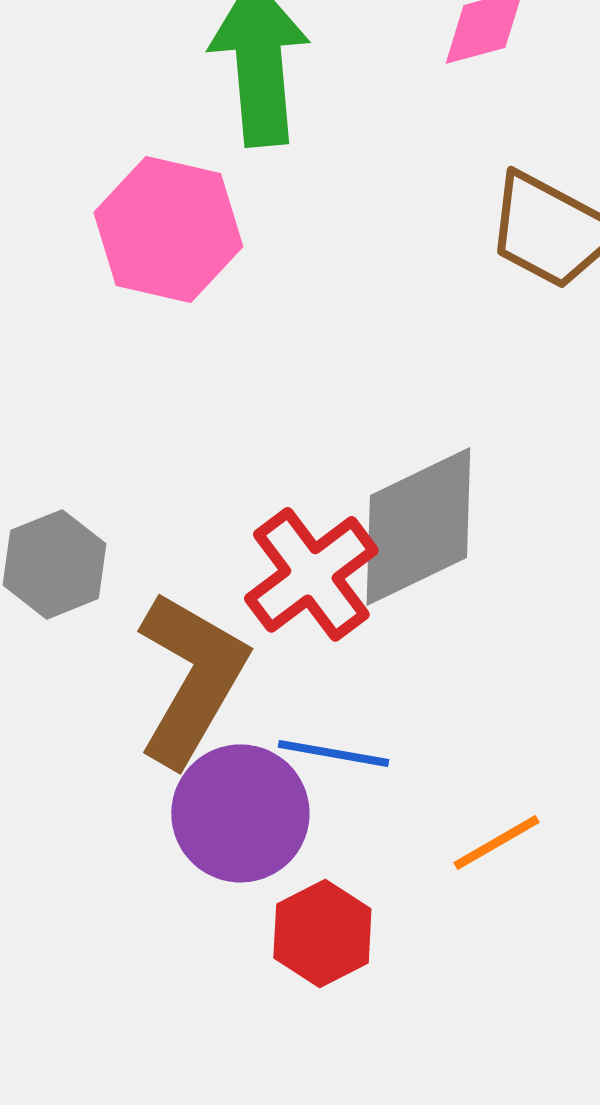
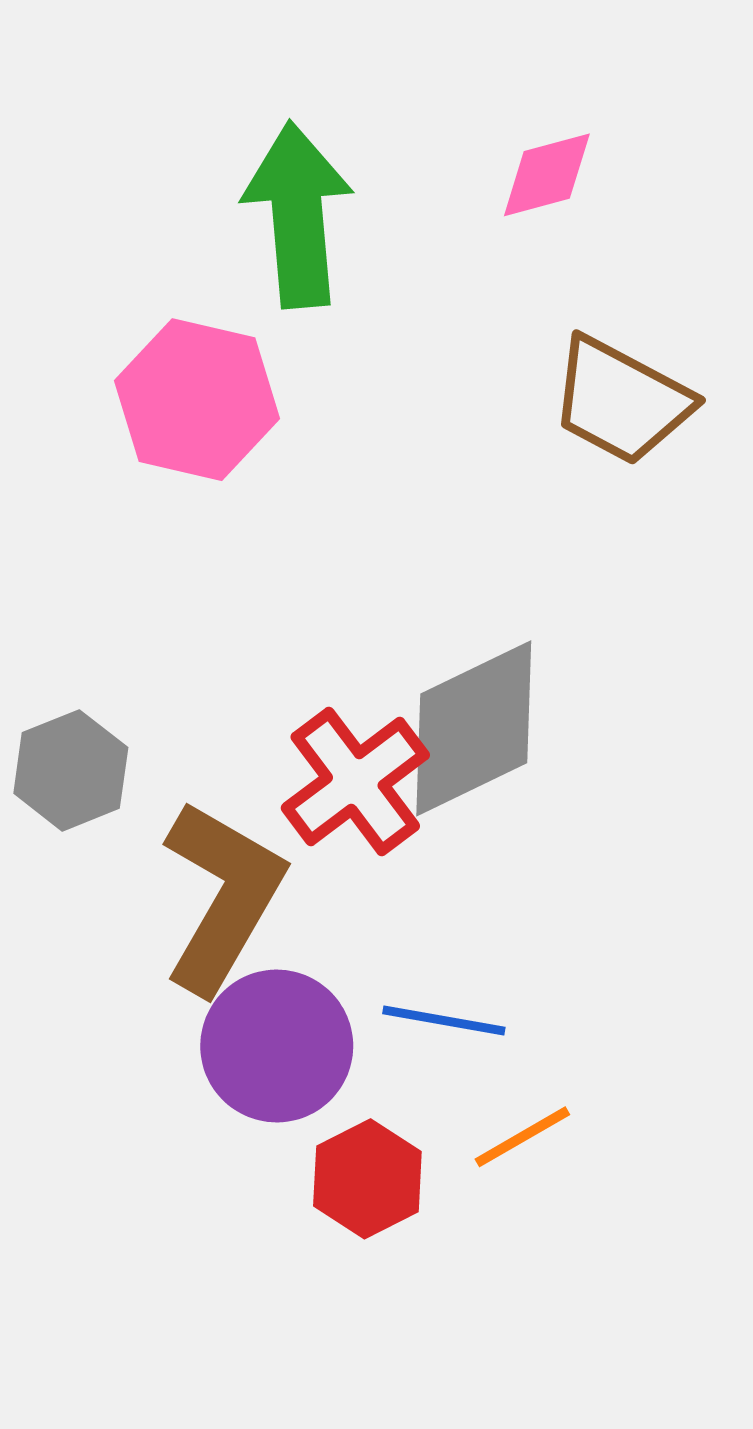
blue line: (333, 753) -> (444, 1021), moved
orange line: (496, 842) -> (522, 1137), moved

